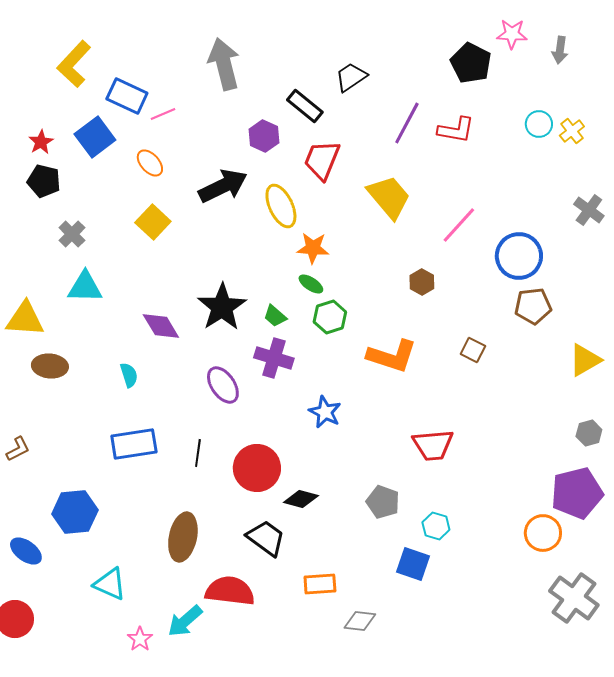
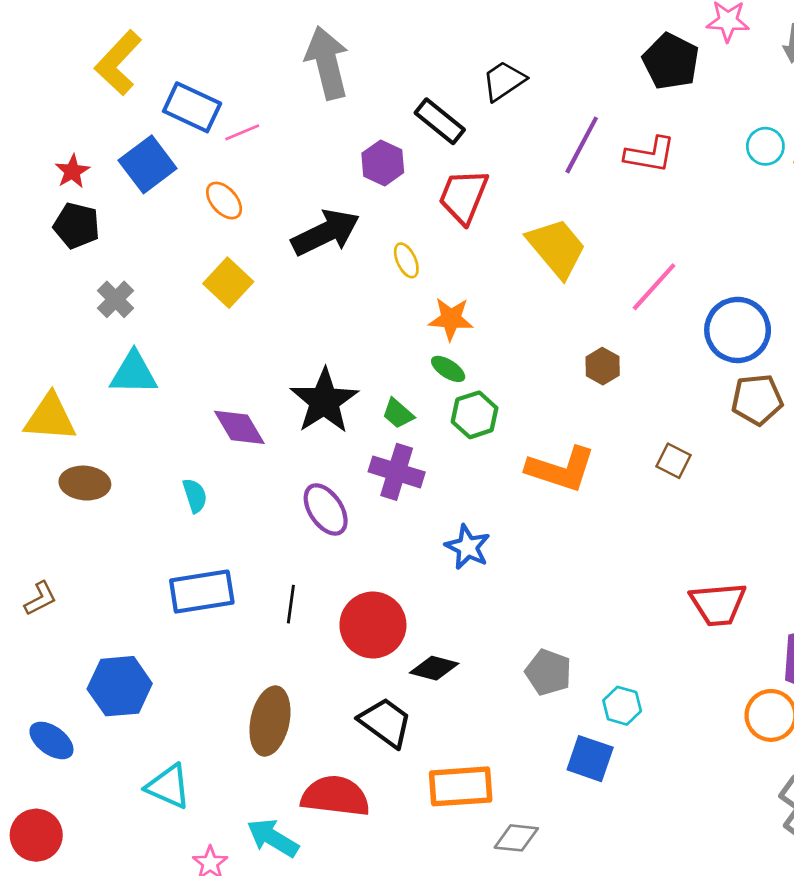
yellow ellipse: (281, 206) -> (406, 260), size x0.6
red trapezoid: (433, 445) -> (718, 604), moved
orange rectangle: (320, 584) -> (461, 786), size x1.4
cyan arrow: (185, 621) -> (273, 838), turned 72

